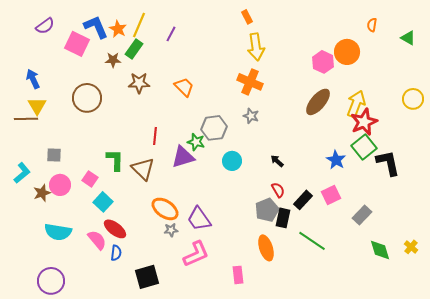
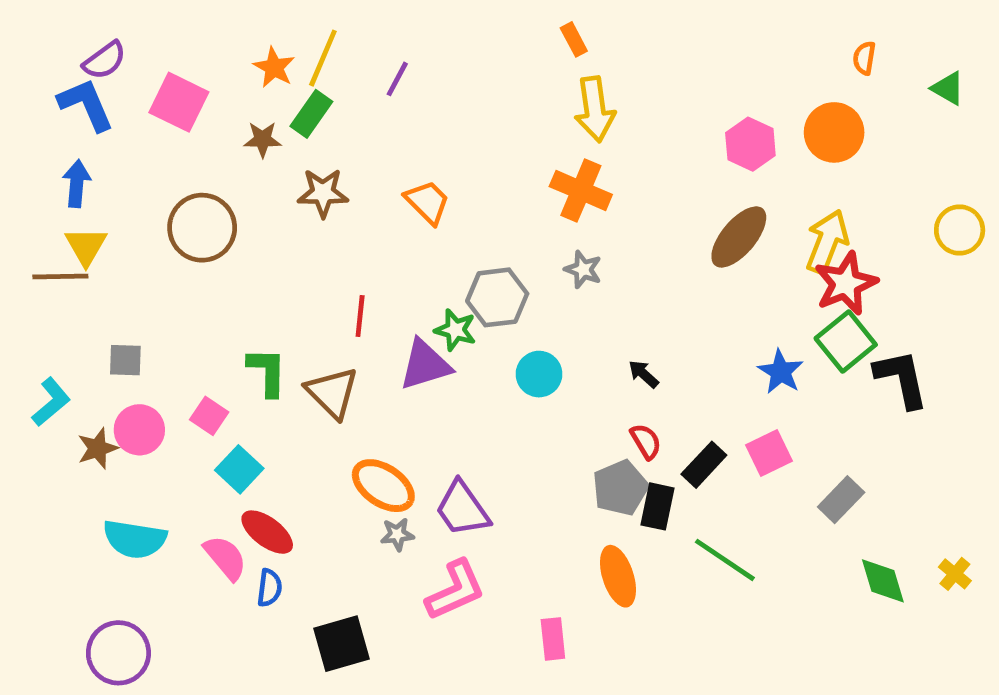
blue L-shape: (96, 27) -> (86, 105), moved
orange circle: (347, 52) -> (834, 132), moved
blue arrow: (33, 79) -> (77, 184), turned 30

